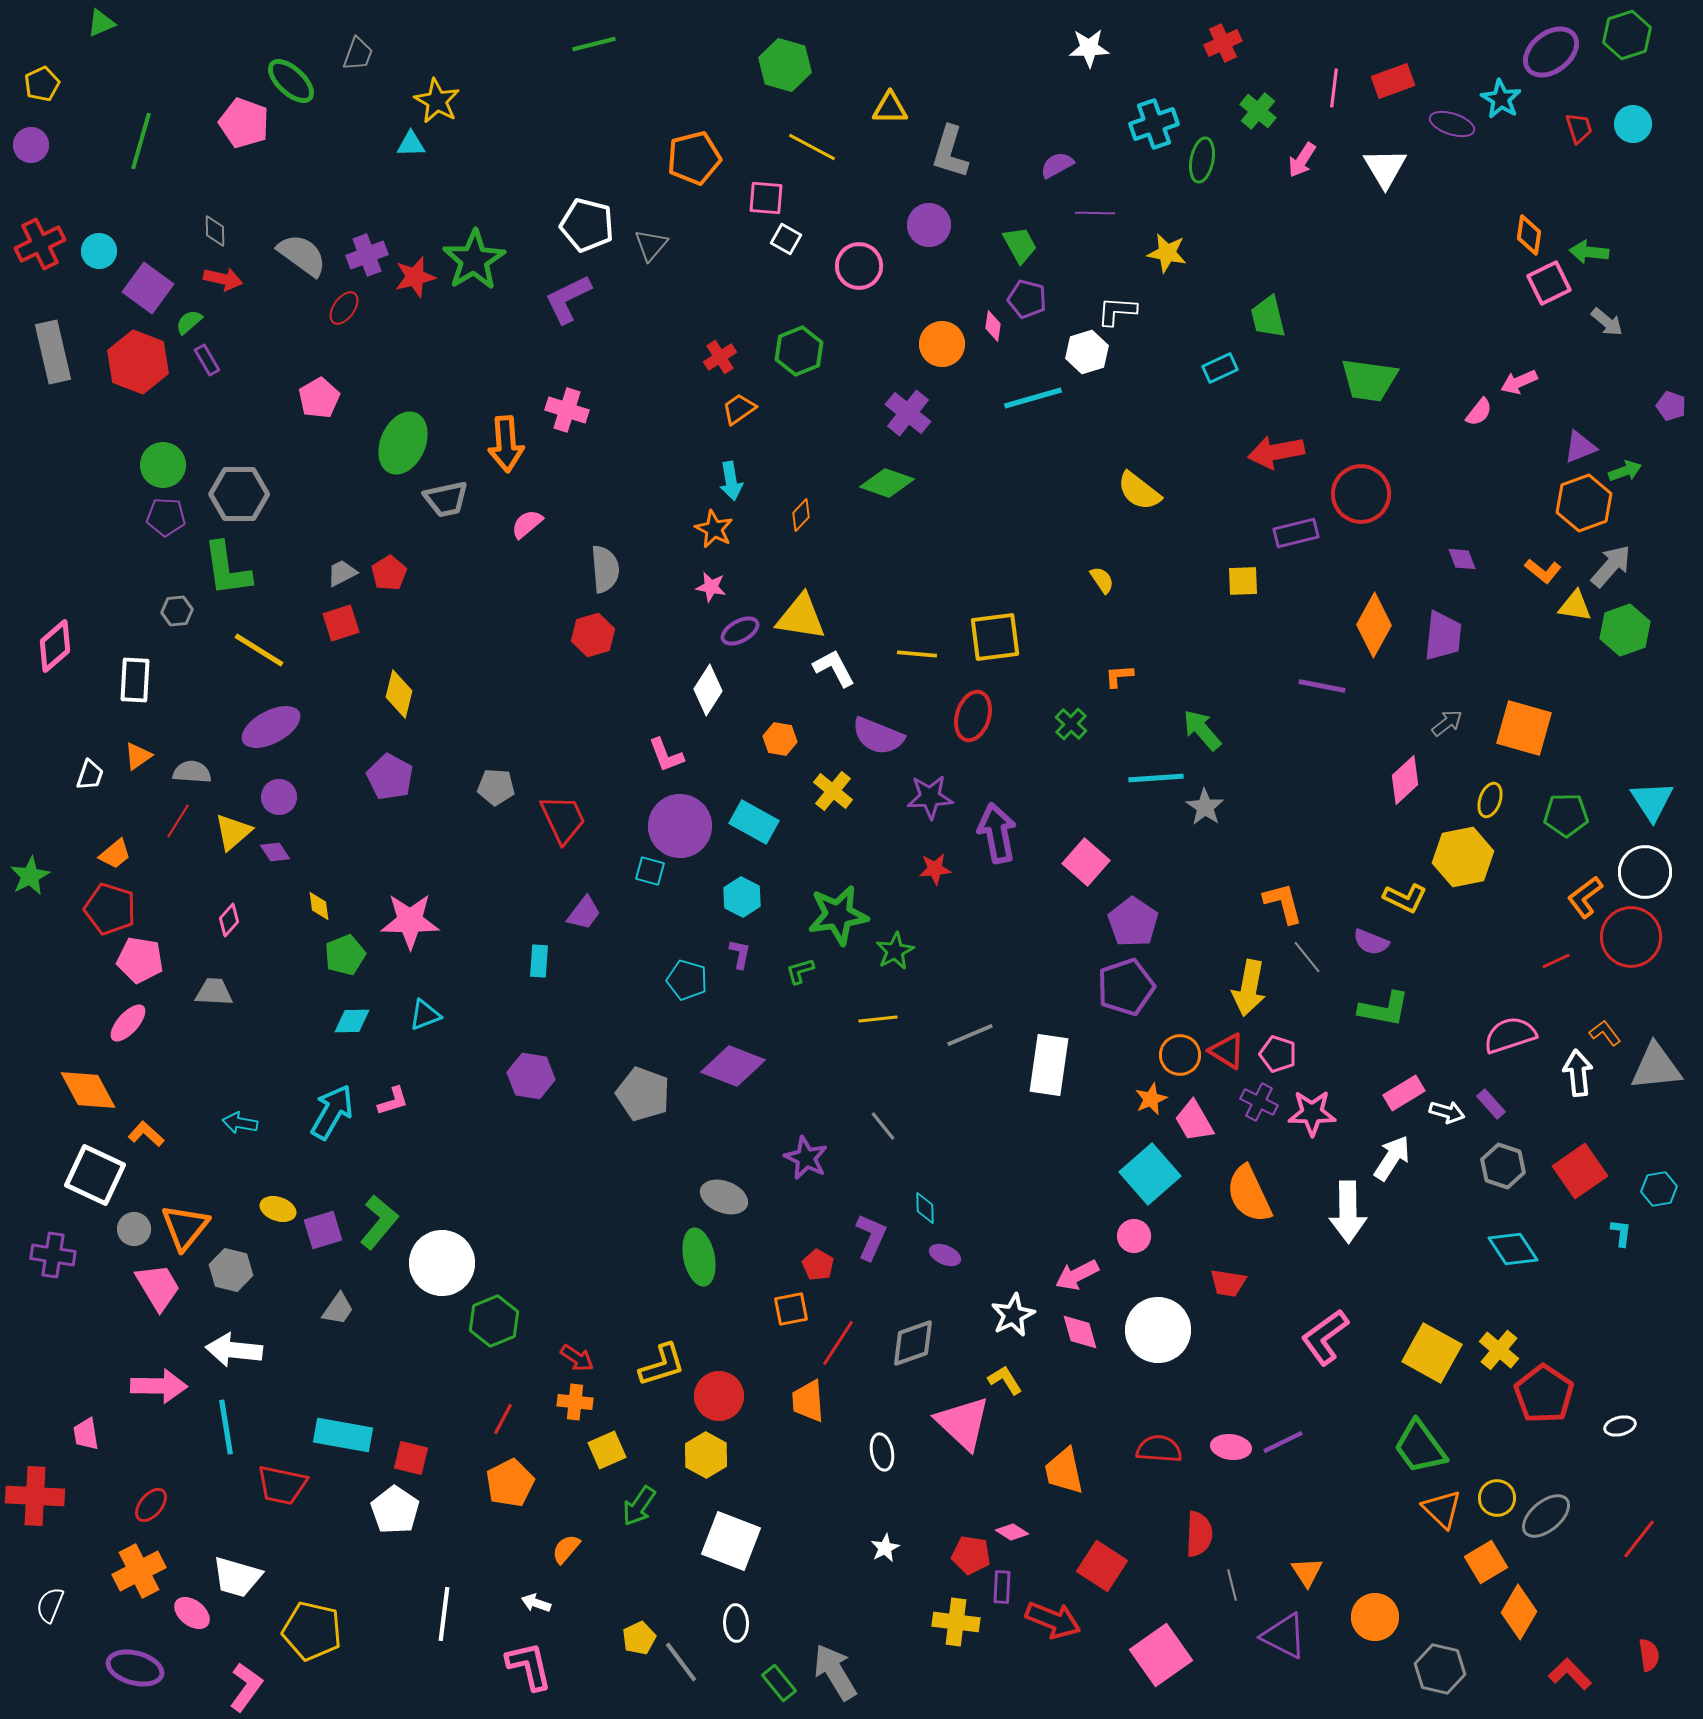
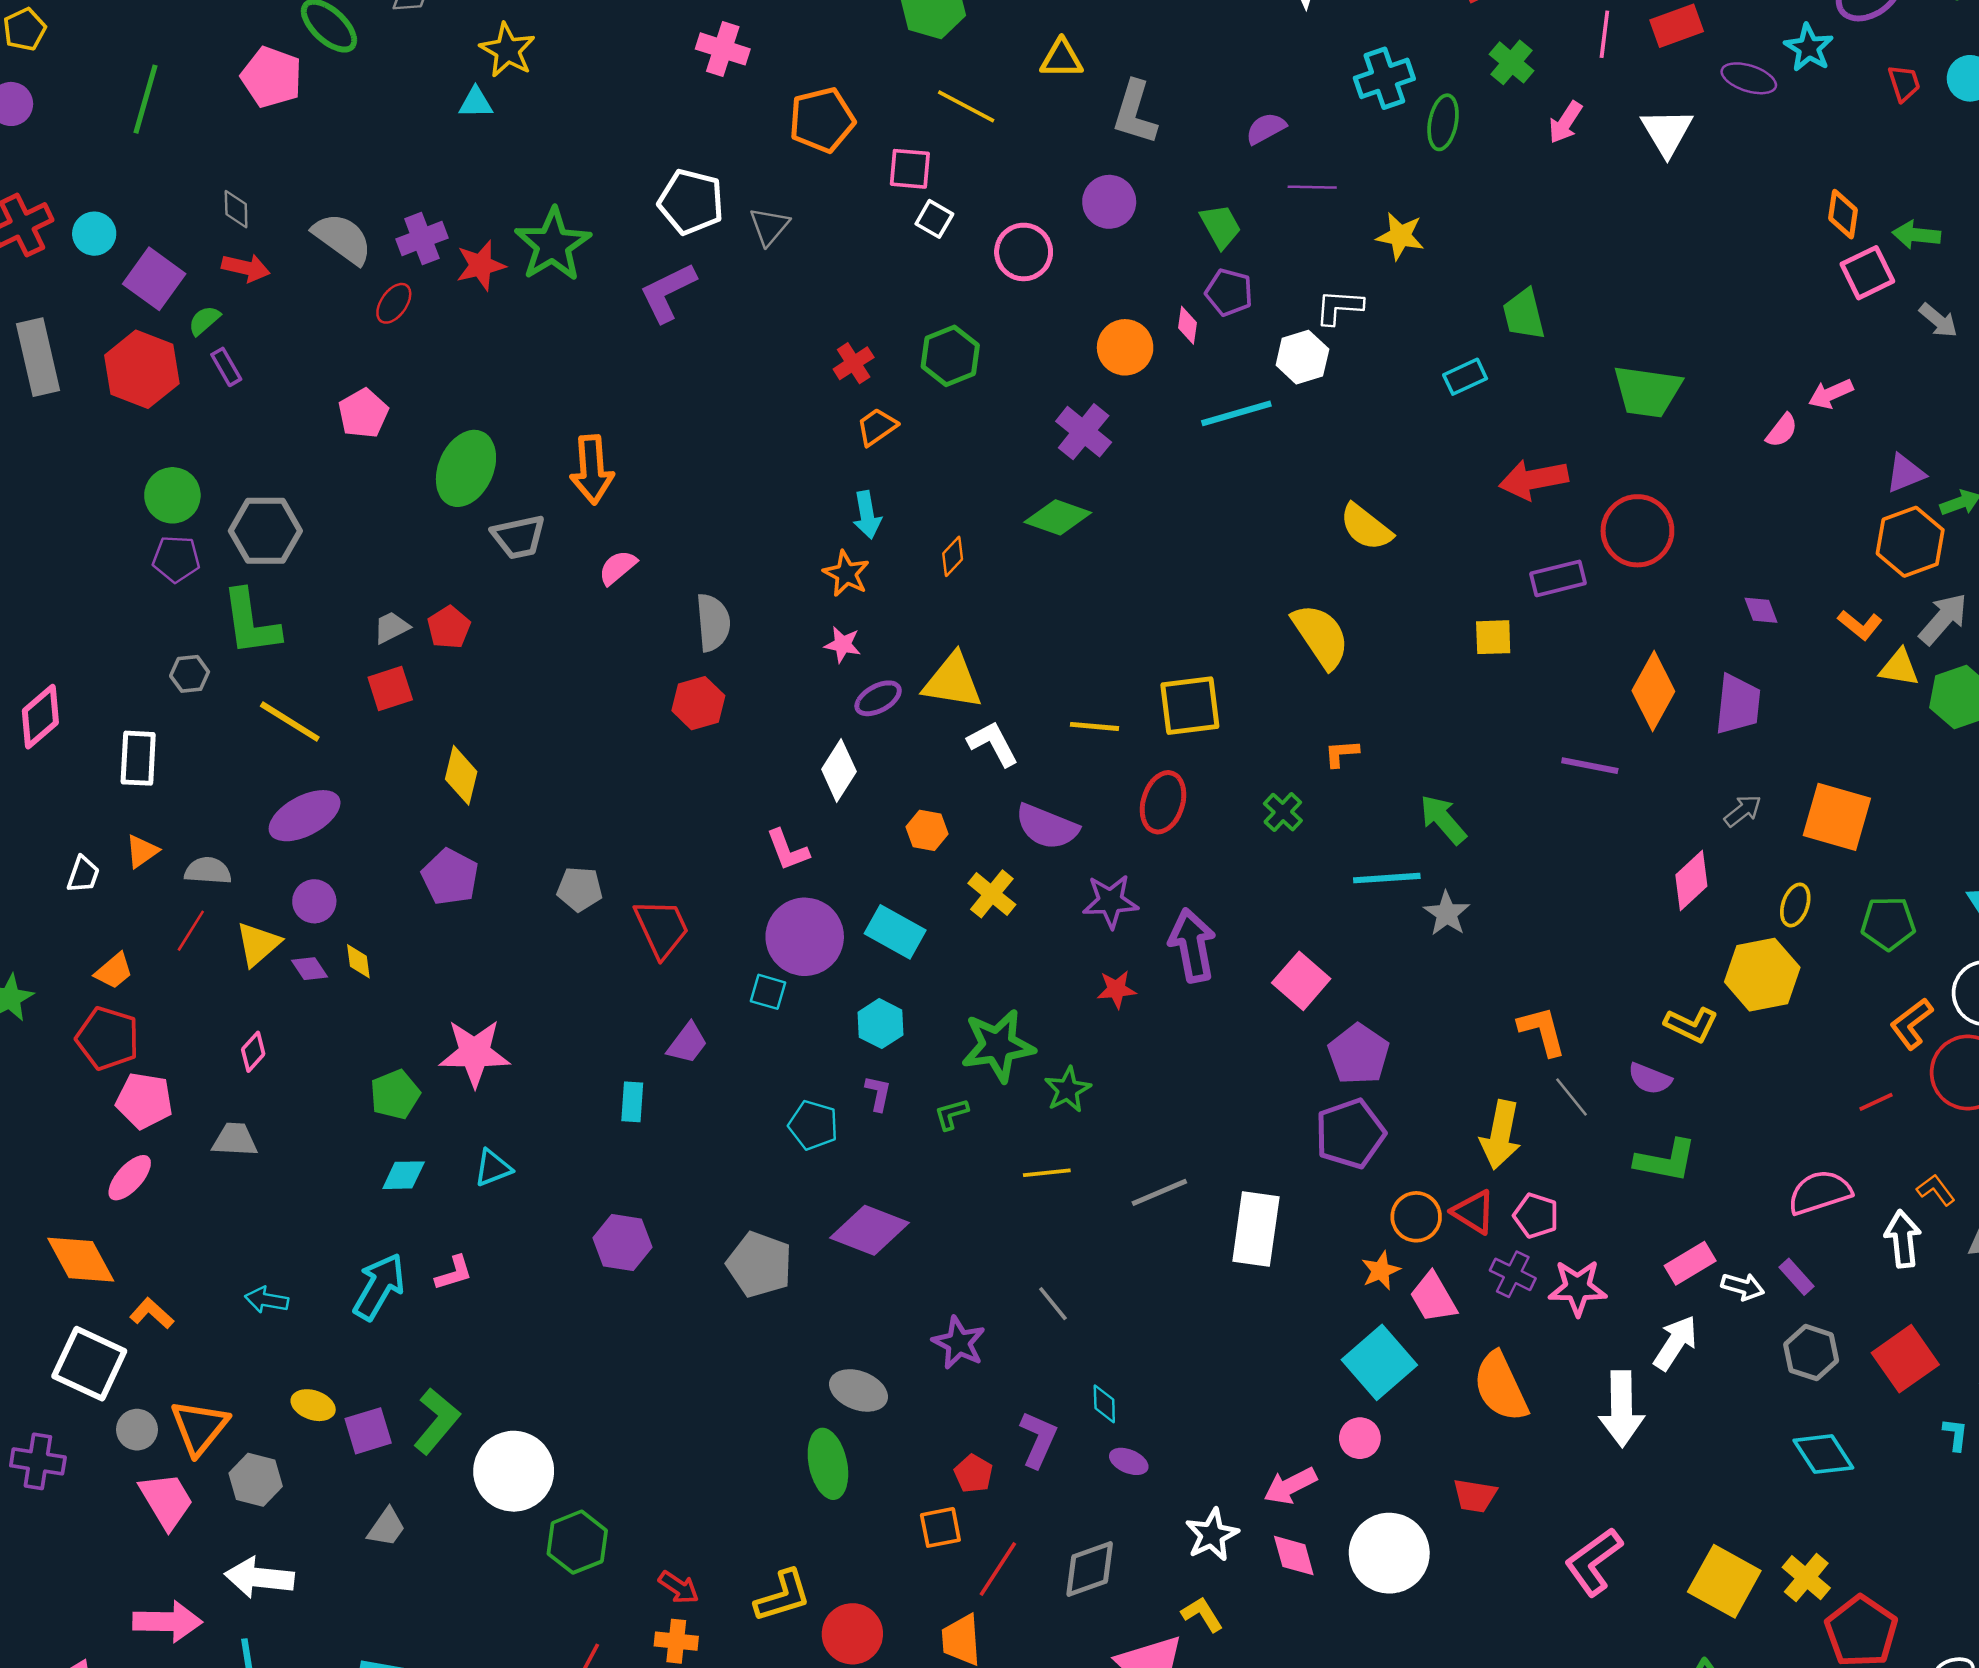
pink cross: (567, 410) -> (723, 49), moved
yellow semicircle: (1102, 580) -> (1321, 636), size x2.0
yellow diamond: (319, 906) -> (358, 961), moved

